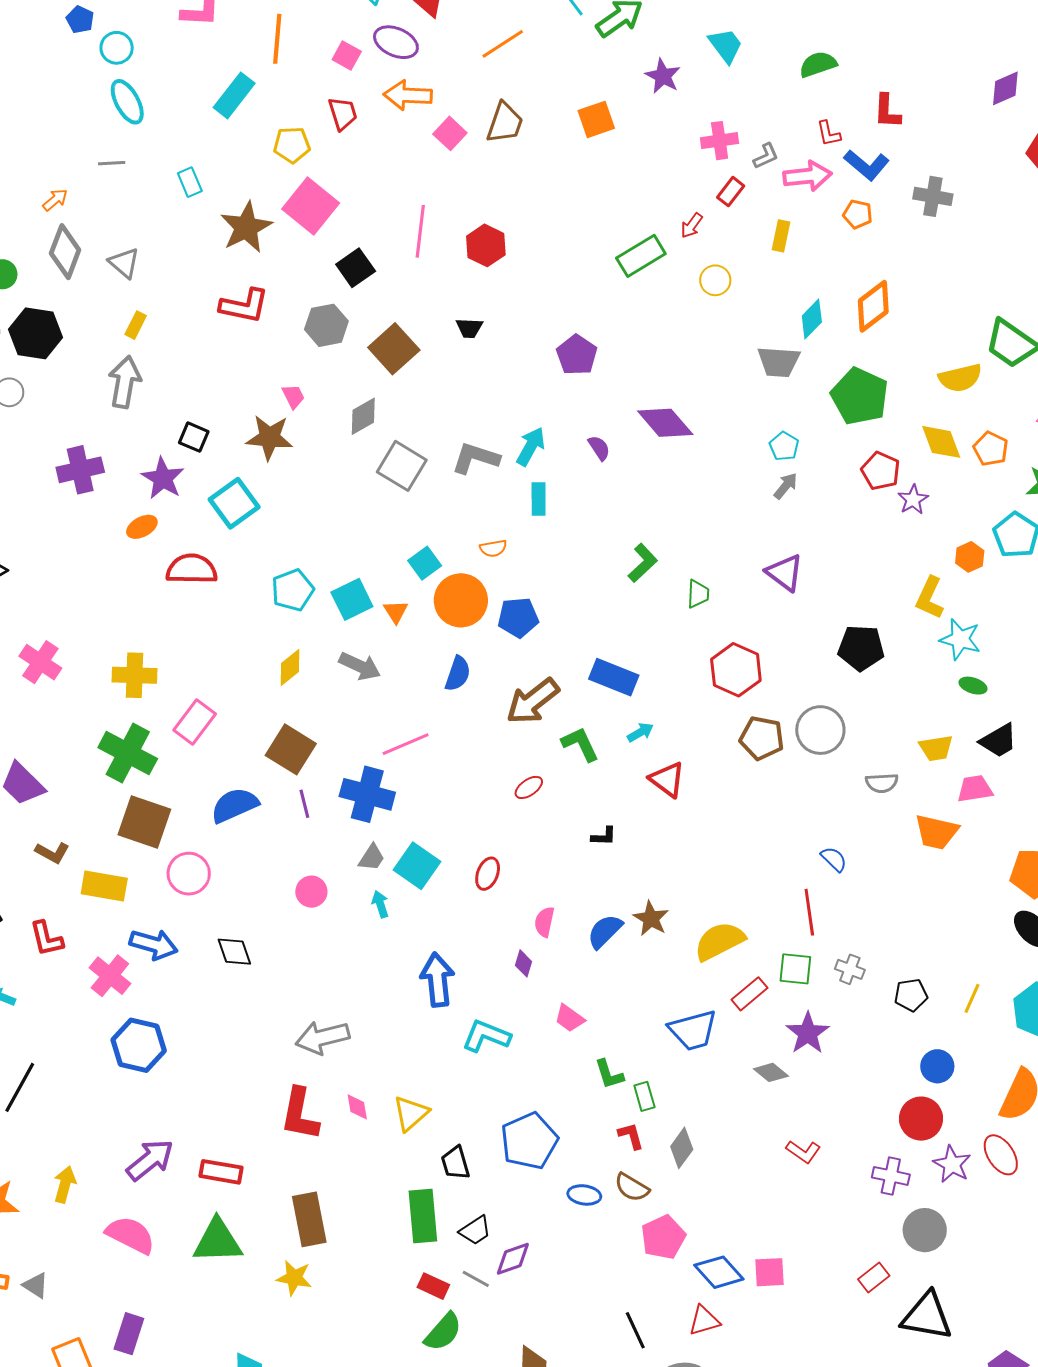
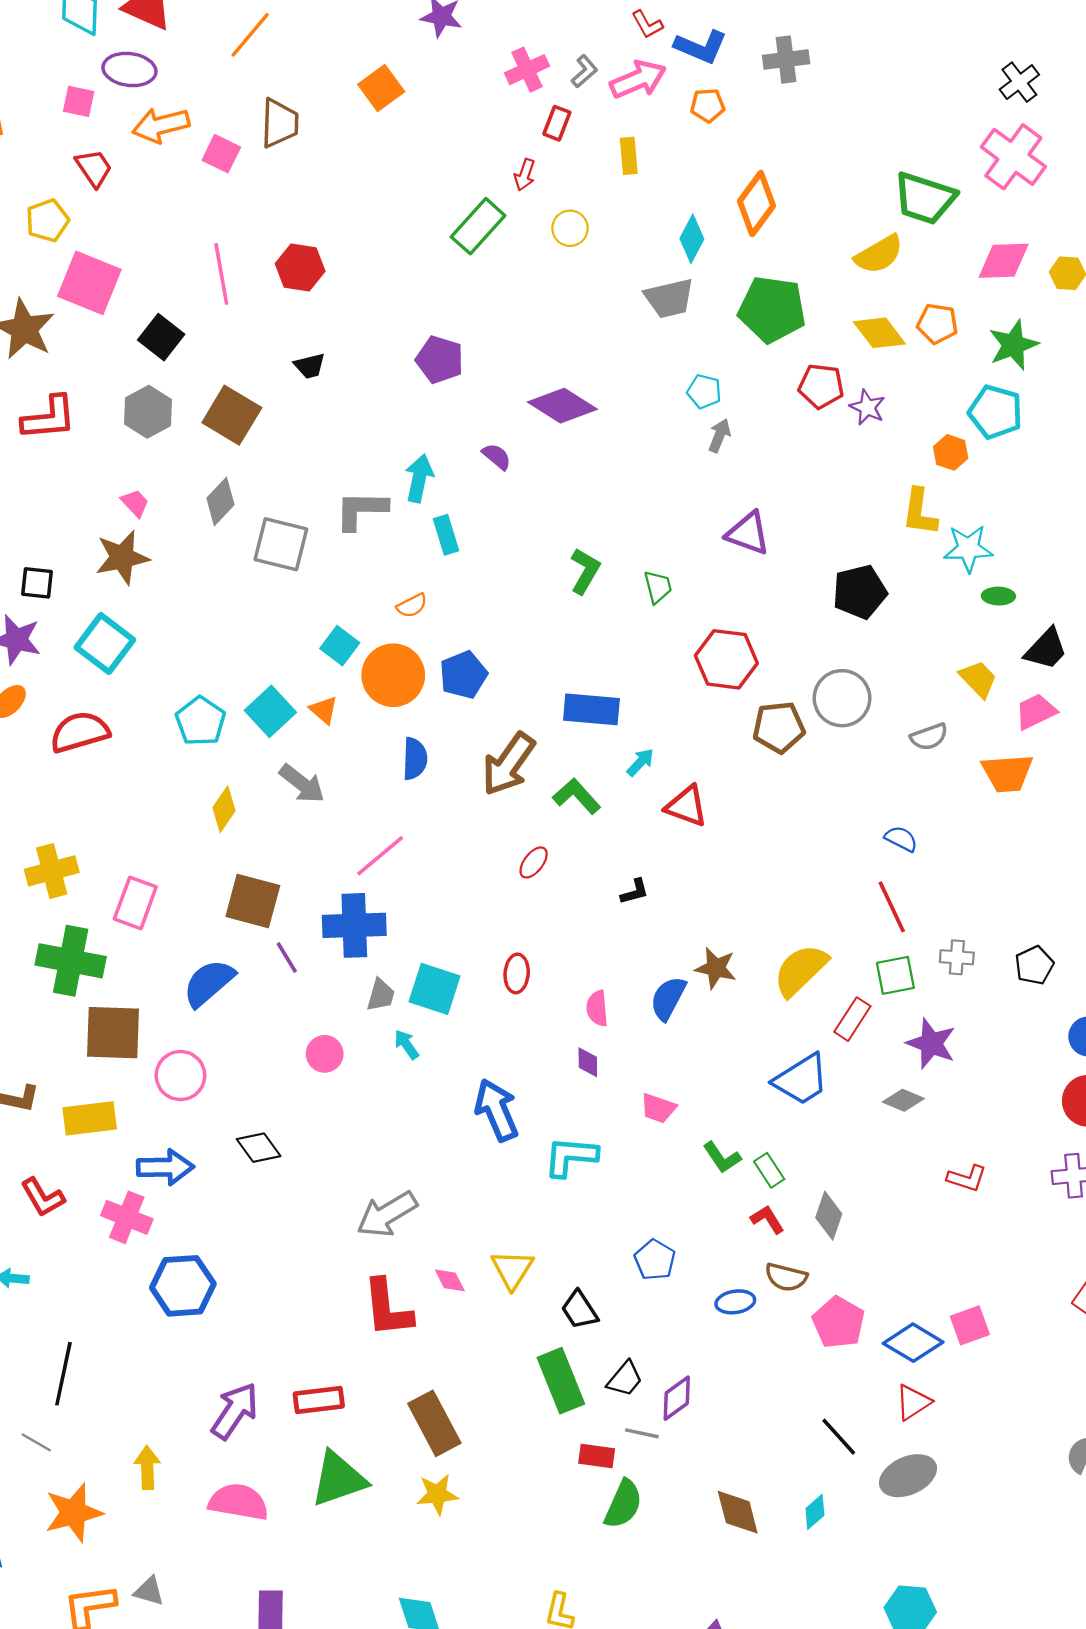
gray arrow: (360, 666) -> (302, 784), turned 30
yellow trapezoid: (936, 748) -> (978, 679), turned -108
blue pentagon: (529, 1141) -> (655, 1260), size x0.6

